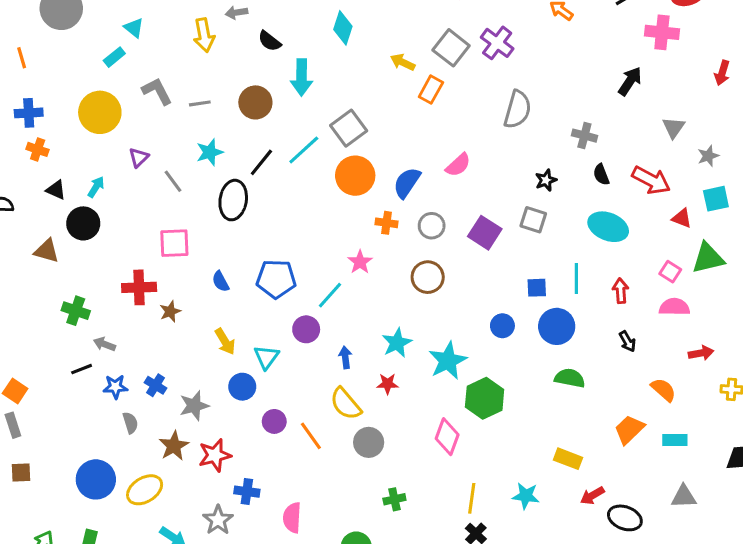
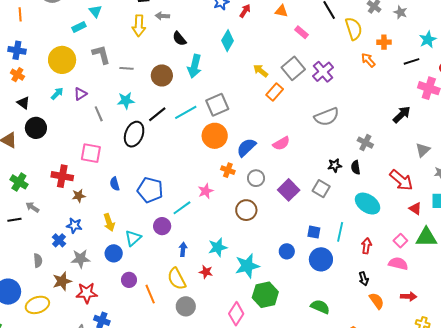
gray semicircle: (518, 110) -> (327, 117), turned 40
black semicircle: (601, 175) -> (356, 167), moved
cyan arrow: (96, 187) -> (57, 94), moved
green semicircle: (570, 378) -> (320, 307), moved
blue star: (115, 387) -> (74, 225), moved
orange semicircle: (663, 390) -> (377, 301), moved

